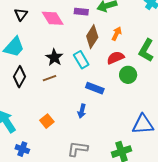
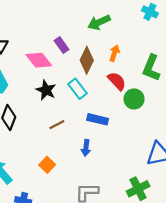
purple rectangle: (81, 12) -> (62, 45), moved, turned 56
pink diamond: (53, 18) -> (39, 60), moved
red semicircle: (115, 58) -> (117, 81), turned 78
brown line: (50, 78) -> (57, 125), moved

